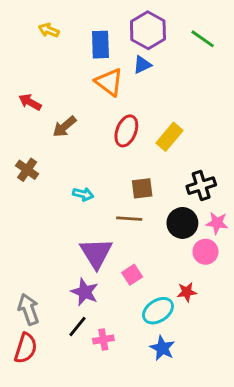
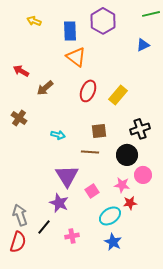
green line: (203, 39) -> (151, 14), moved, turned -48
blue triangle: (142, 65) -> (143, 45), moved
pink star: (217, 223) -> (122, 185), moved
black line: (77, 327) -> (44, 227), moved

